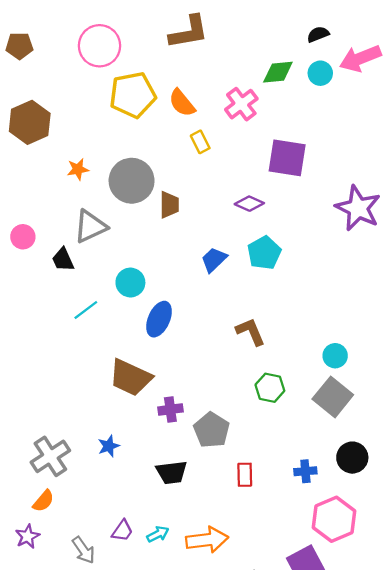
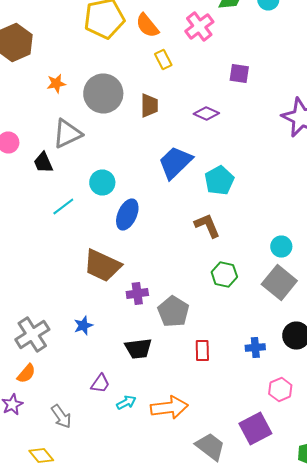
purple square: (287, 158) -> (239, 74), size x0.6
brown trapezoid: (169, 205) -> (149, 106), moved
cyan pentagon: (264, 253) -> (219, 180), moved
blue trapezoid: (214, 260) -> (175, 162), size x1.5
pink hexagon: (334, 519) -> (280, 390), size x0.6
purple trapezoid: (122, 531) -> (100, 384), moved

